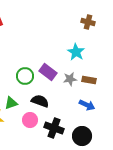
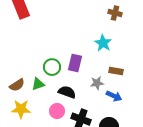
purple rectangle: (48, 72) -> (75, 63), turned 66
gray star: (70, 79) -> (97, 83), moved
green triangle: (11, 103) -> (38, 84), moved

